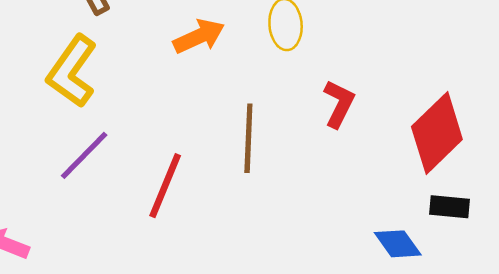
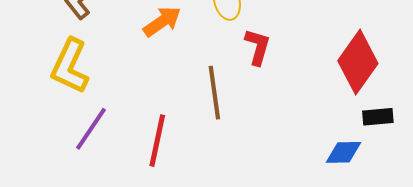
red L-shape: (339, 104) -> (258, 47), moved
blue diamond: (398, 244) -> (343, 152), turned -45

